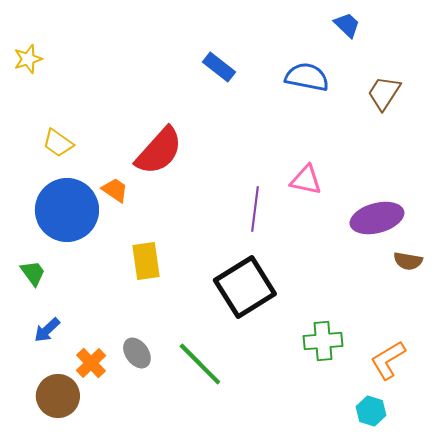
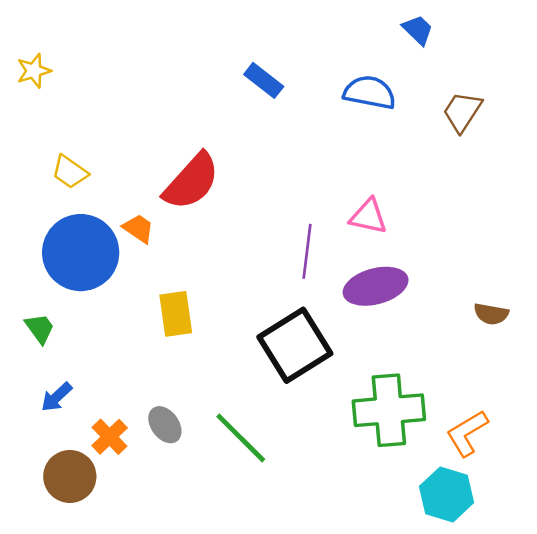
purple ellipse: (377, 218) -> (376, 286), moved
green cross: (323, 341) -> (389, 410), size x1.5
cyan hexagon: (371, 411) -> (447, 495), size x1.5

